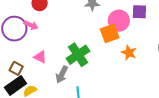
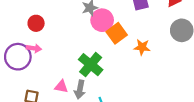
pink circle: (119, 21) -> (102, 20), moved
pink triangle: (40, 57) -> (61, 87), moved

